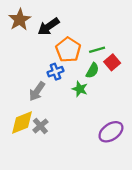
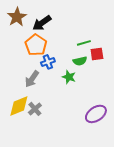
orange pentagon: (68, 50) -> (36, 45), moved
red square: (112, 62) -> (97, 54), turned 32
green semicircle: (92, 71) -> (80, 61), turned 48

